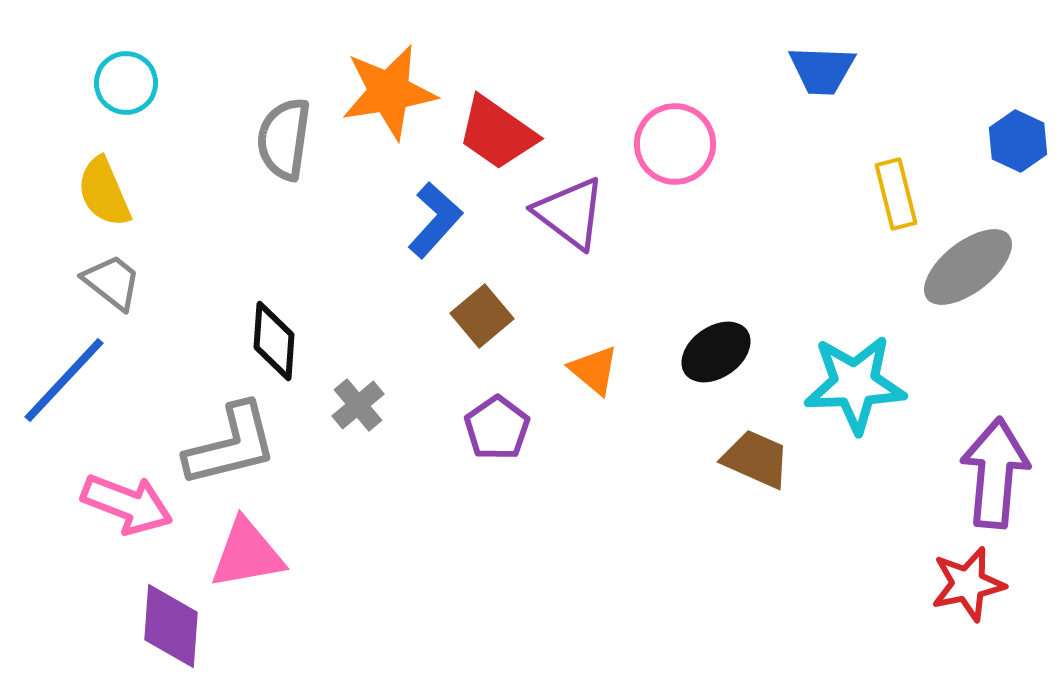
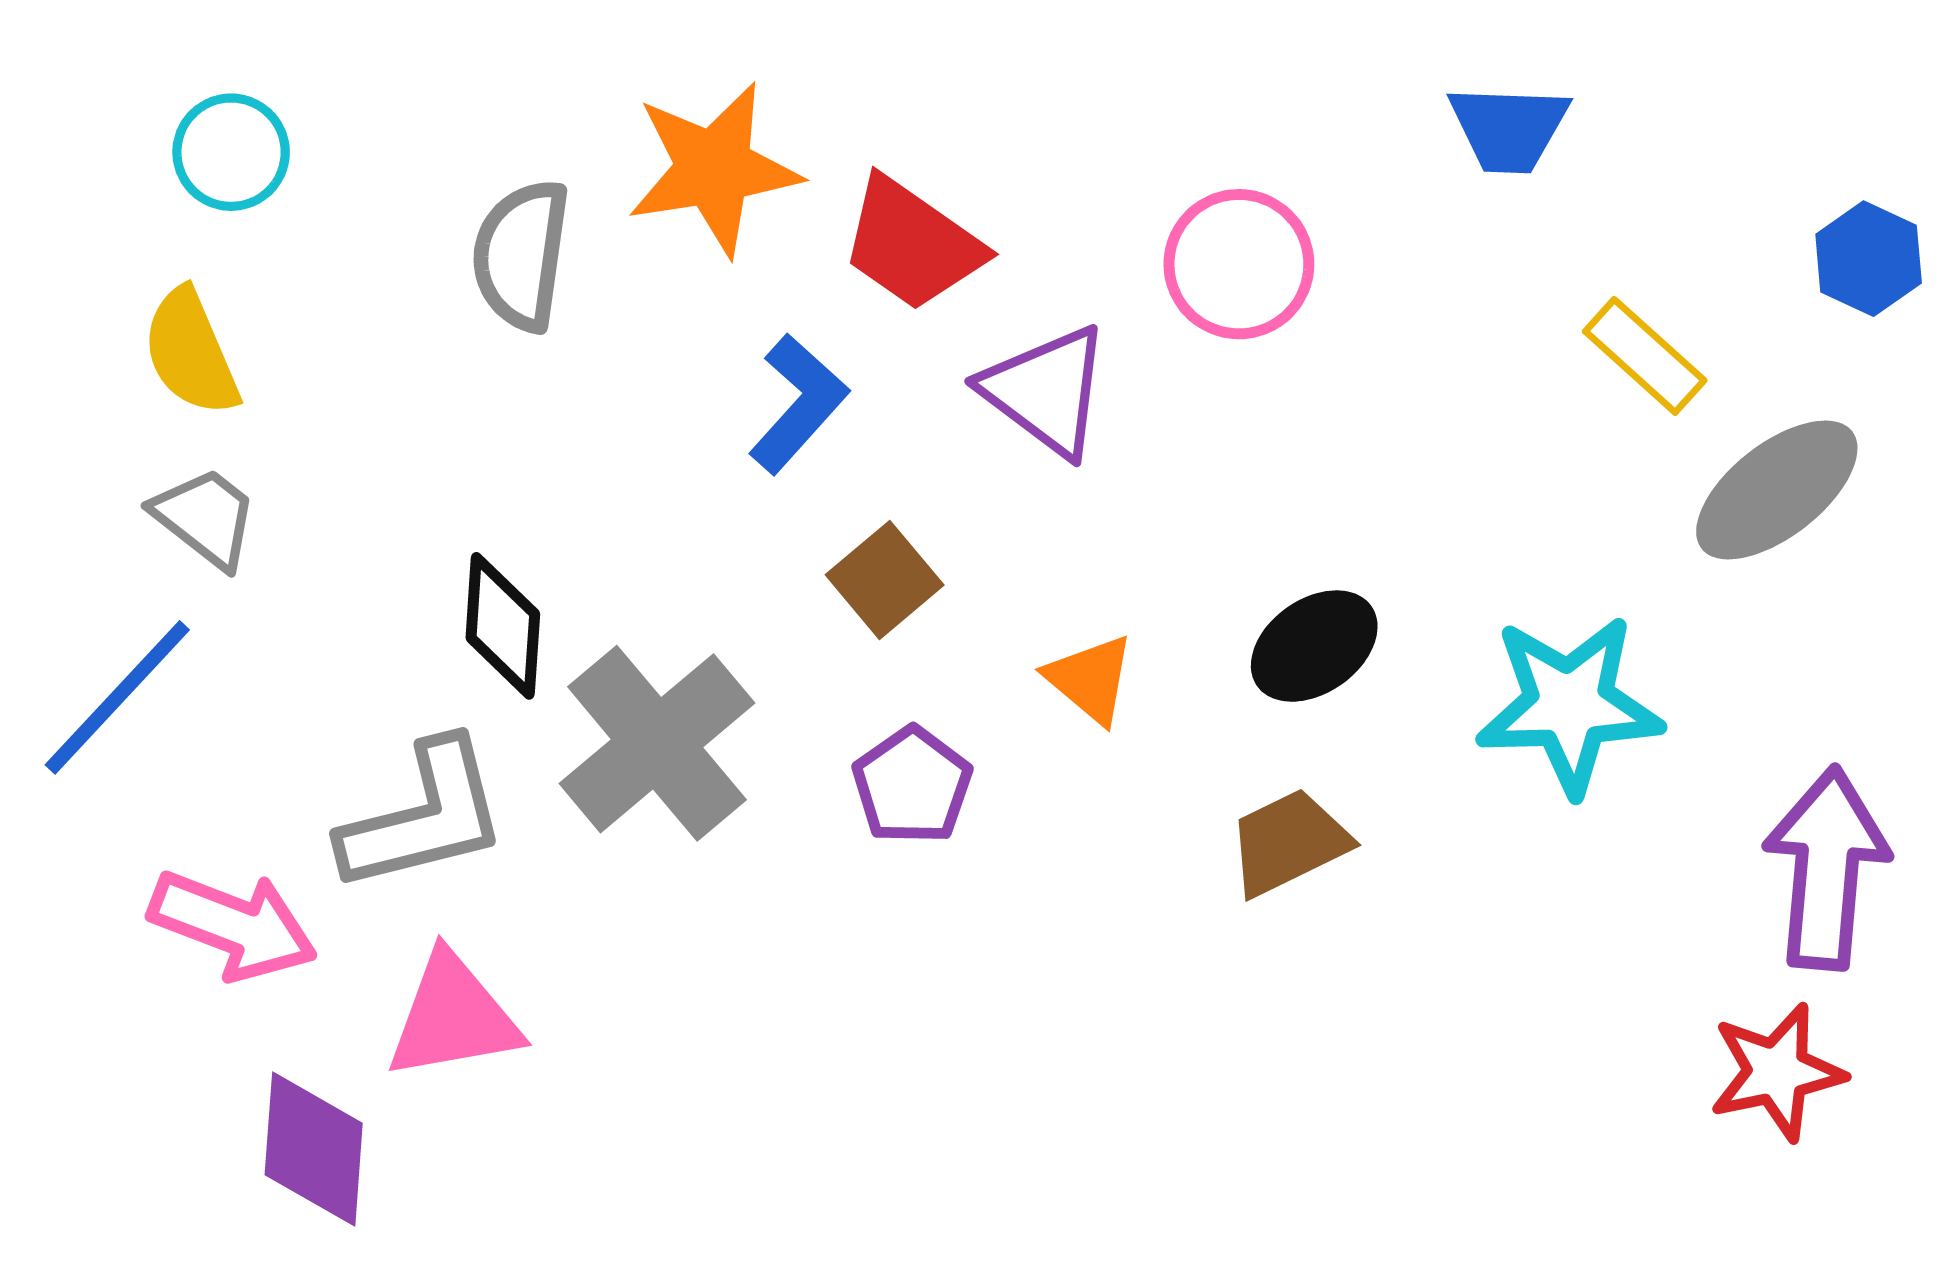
yellow rectangle: (896, 194) -> (1645, 356), turned -34
gray cross: (358, 405) -> (657, 743), size x2.0
brown trapezoid: (756, 459) -> (1289, 842), moved, turned -50

